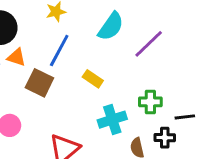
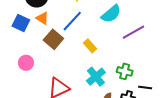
cyan cross: (112, 120) -> (96, 77), turned -36

